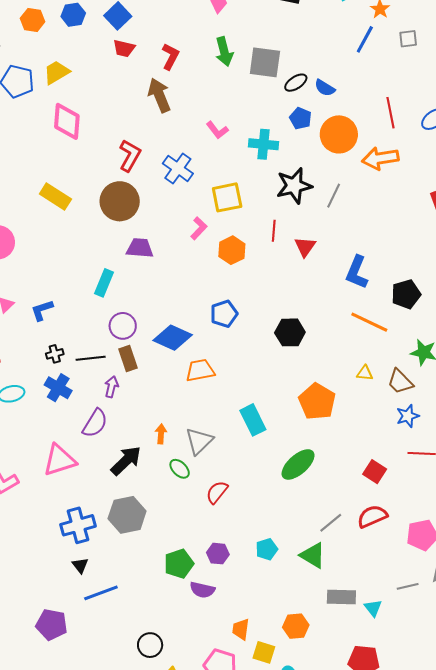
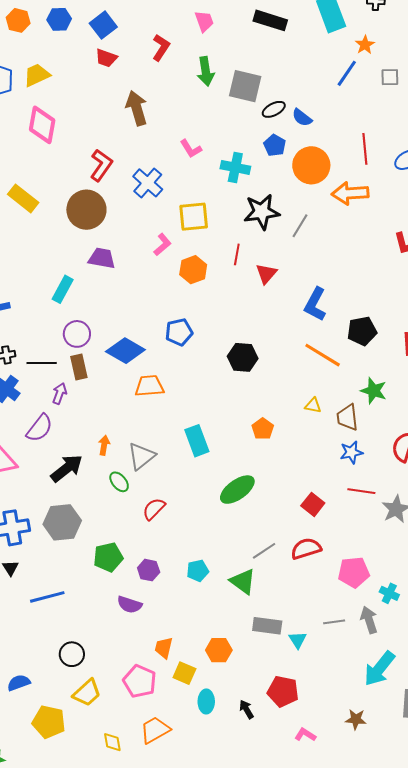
red L-shape: (170, 57) -> (161, 48), moved
brown trapezoid: (400, 382) -> (347, 417), turned 32
orange pentagon: (317, 402) -> (263, 429), size x0.6
green pentagon: (179, 564) -> (108, 557), moved
blue line: (101, 593) -> (47, 597), moved

